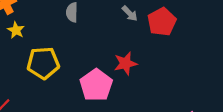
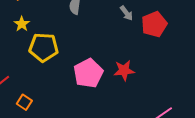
yellow star: (16, 30) -> (22, 24), moved
red star: (125, 63) -> (124, 70), moved

